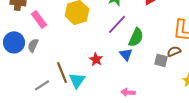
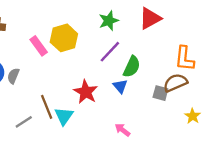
pink rectangle: (39, 19) -> (39, 46), moved
brown semicircle: (174, 51) -> (175, 83), size x1.5
red star: (96, 59) -> (86, 92), size x1.5
pink arrow: (128, 92) -> (122, 130), turned 32

